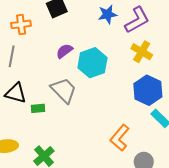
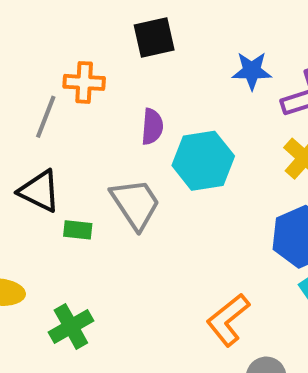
orange cross: (21, 24) -> (84, 82), moved
purple semicircle: (64, 51) -> (152, 127), turned 120

